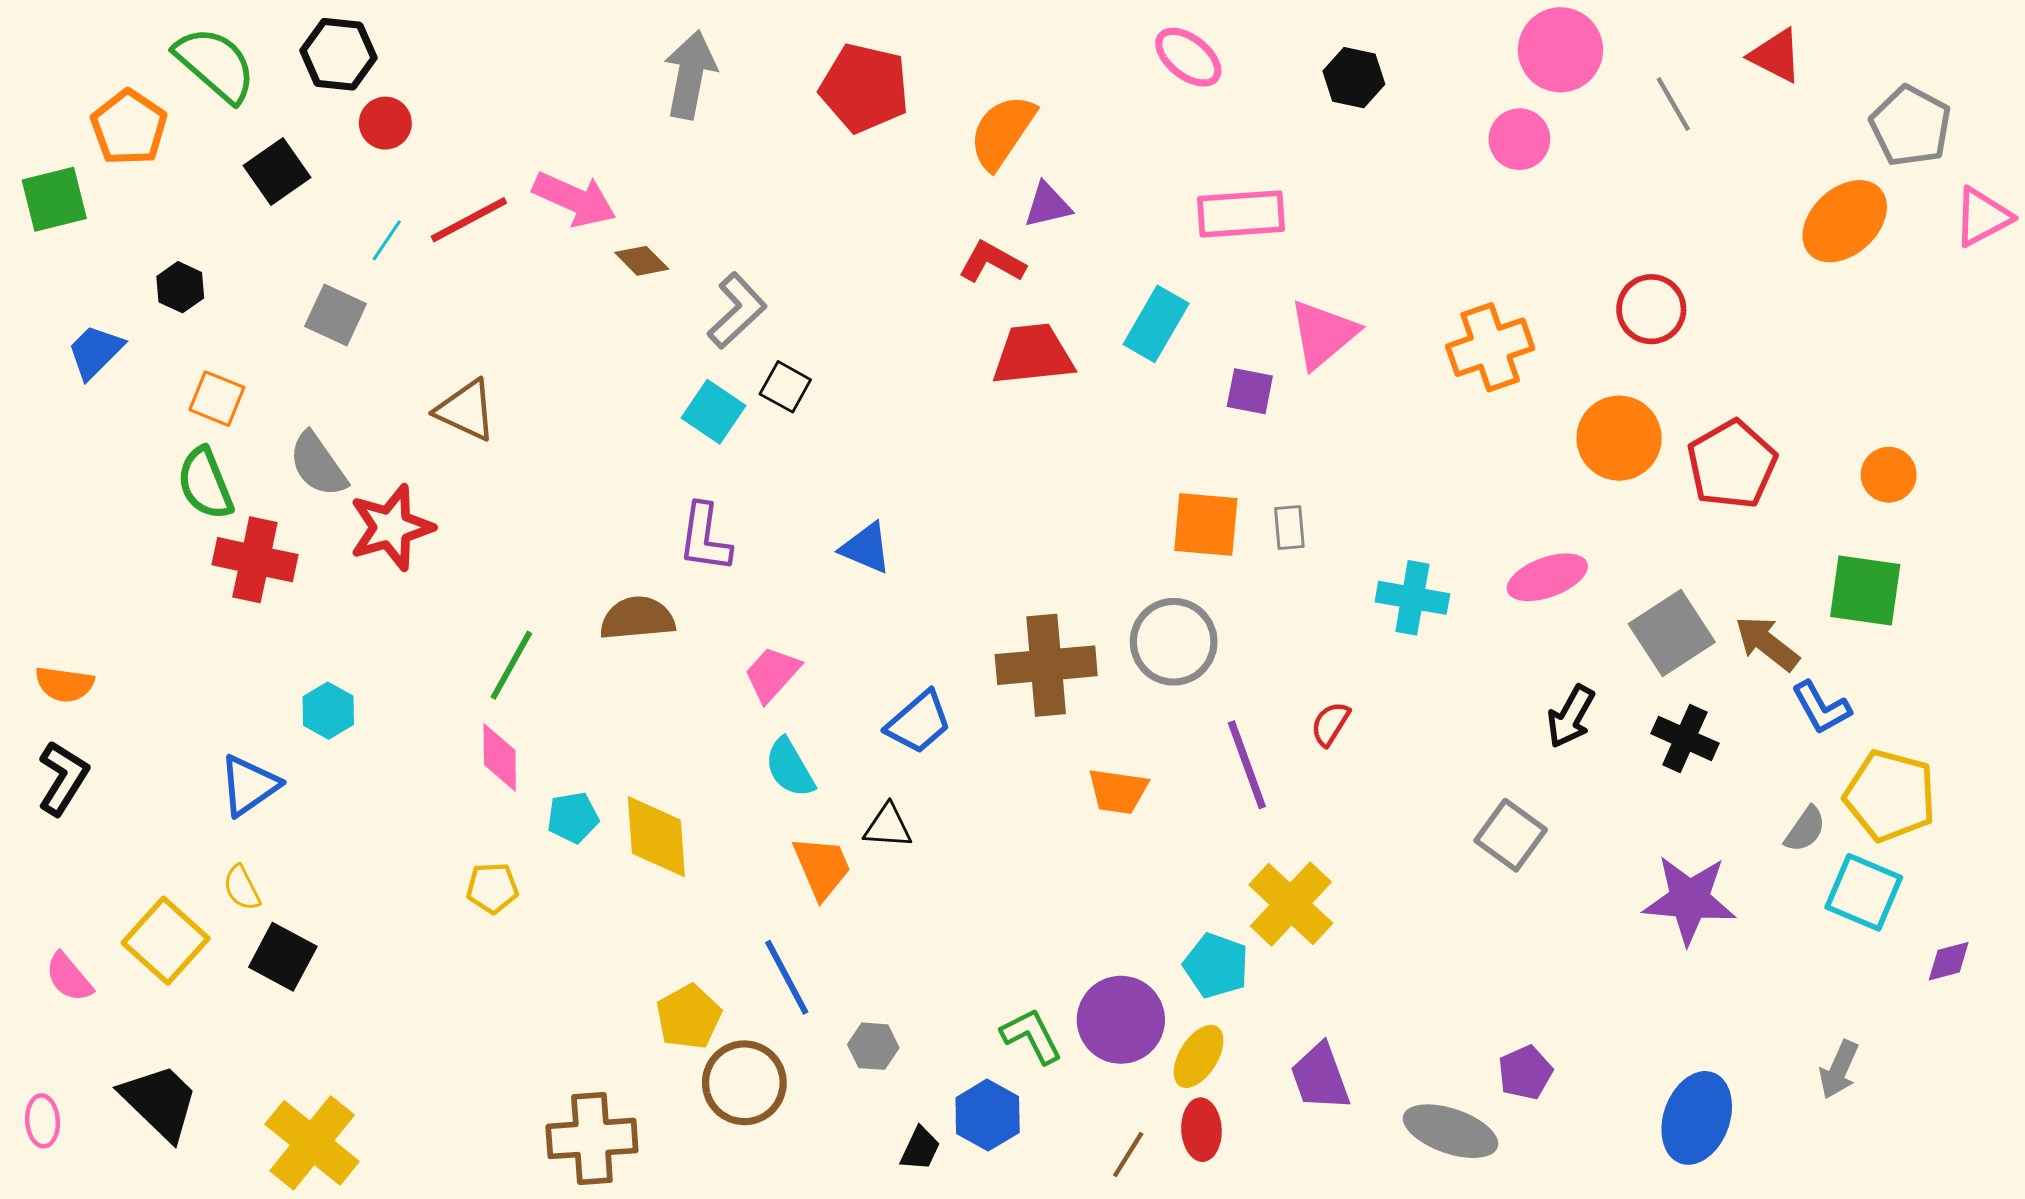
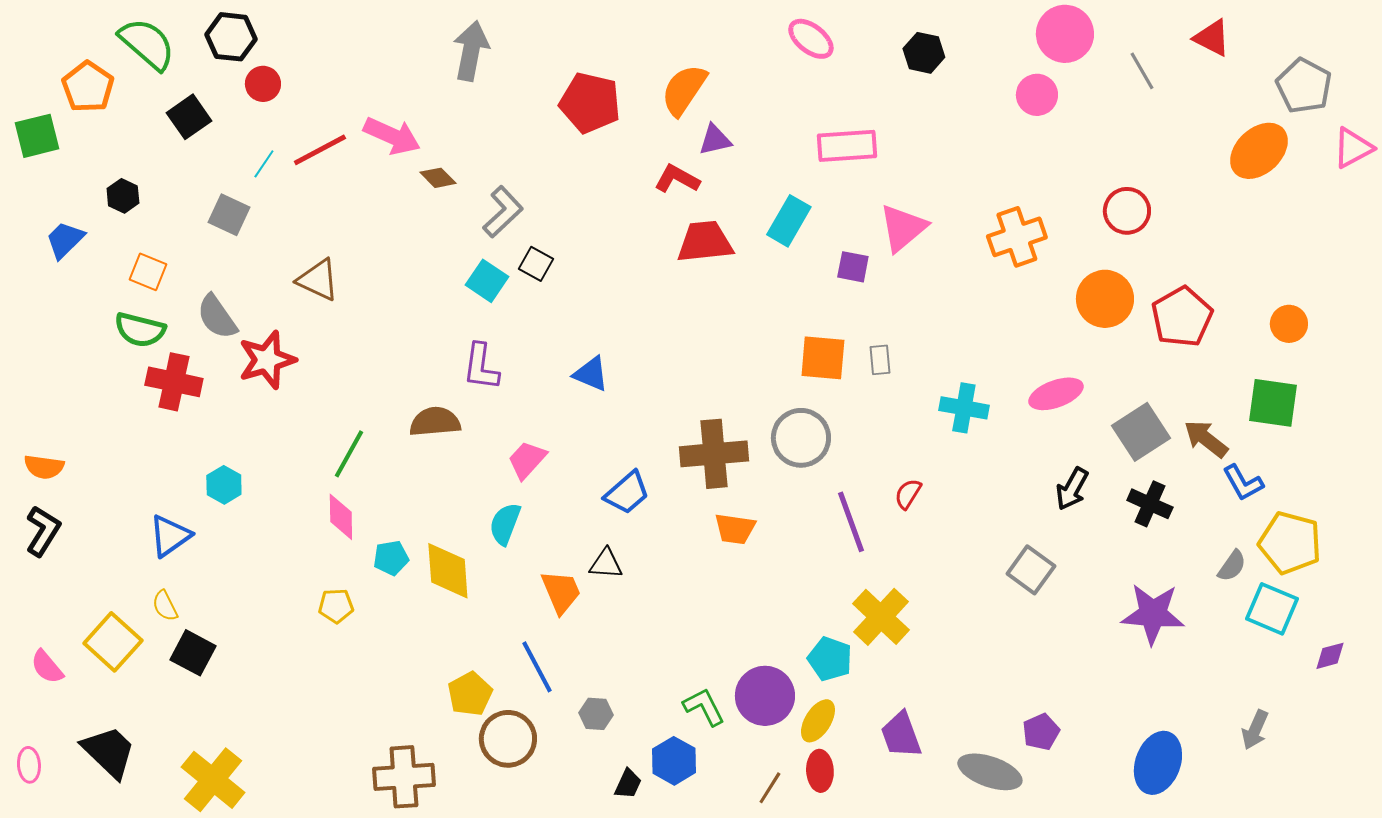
red pentagon: (864, 88) -> (590, 103), moved
green semicircle: (205, 484) -> (140, 330), turned -54
cyan semicircle: (790, 768) -> (505, 524), moved, turned 51
orange trapezoid: (1118, 791) -> (735, 529), moved

